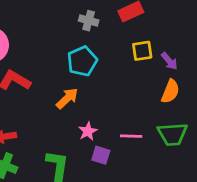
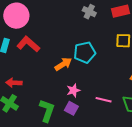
cyan pentagon: (82, 61) -> (85, 52), moved
purple square: (101, 155) -> (71, 108), moved

